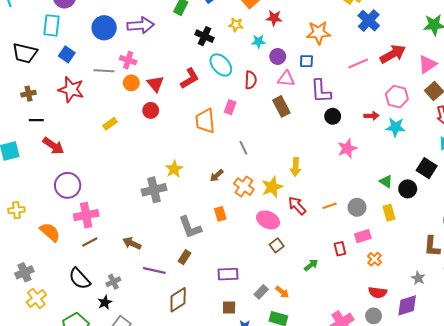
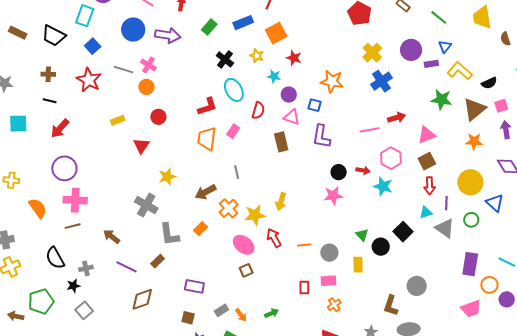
red arrow: (393, 54) -> (397, 118), size x0.7
pink line: (358, 64) -> (370, 130), moved
red L-shape: (190, 78) -> (207, 106), moved
red triangle: (156, 84) -> (141, 146), moved
black circle: (333, 116) -> (339, 172), moved
red arrow: (53, 146) -> (60, 128), turned 85
brown arrow: (217, 175) -> (206, 192), size x1.5
gray cross: (154, 190) -> (146, 205), moved, turned 30
orange rectangle: (220, 214) -> (200, 229), turned 48
green arrow: (311, 265) -> (272, 313), moved

